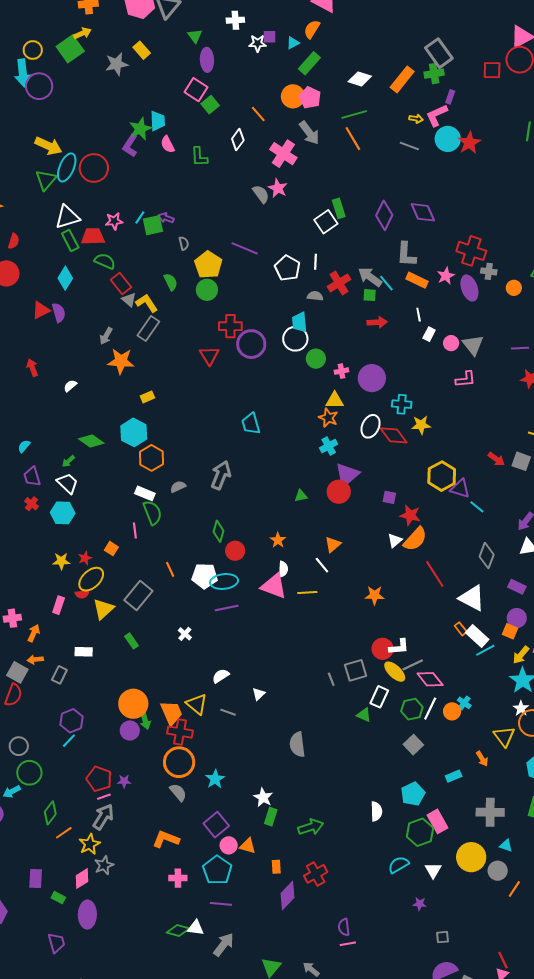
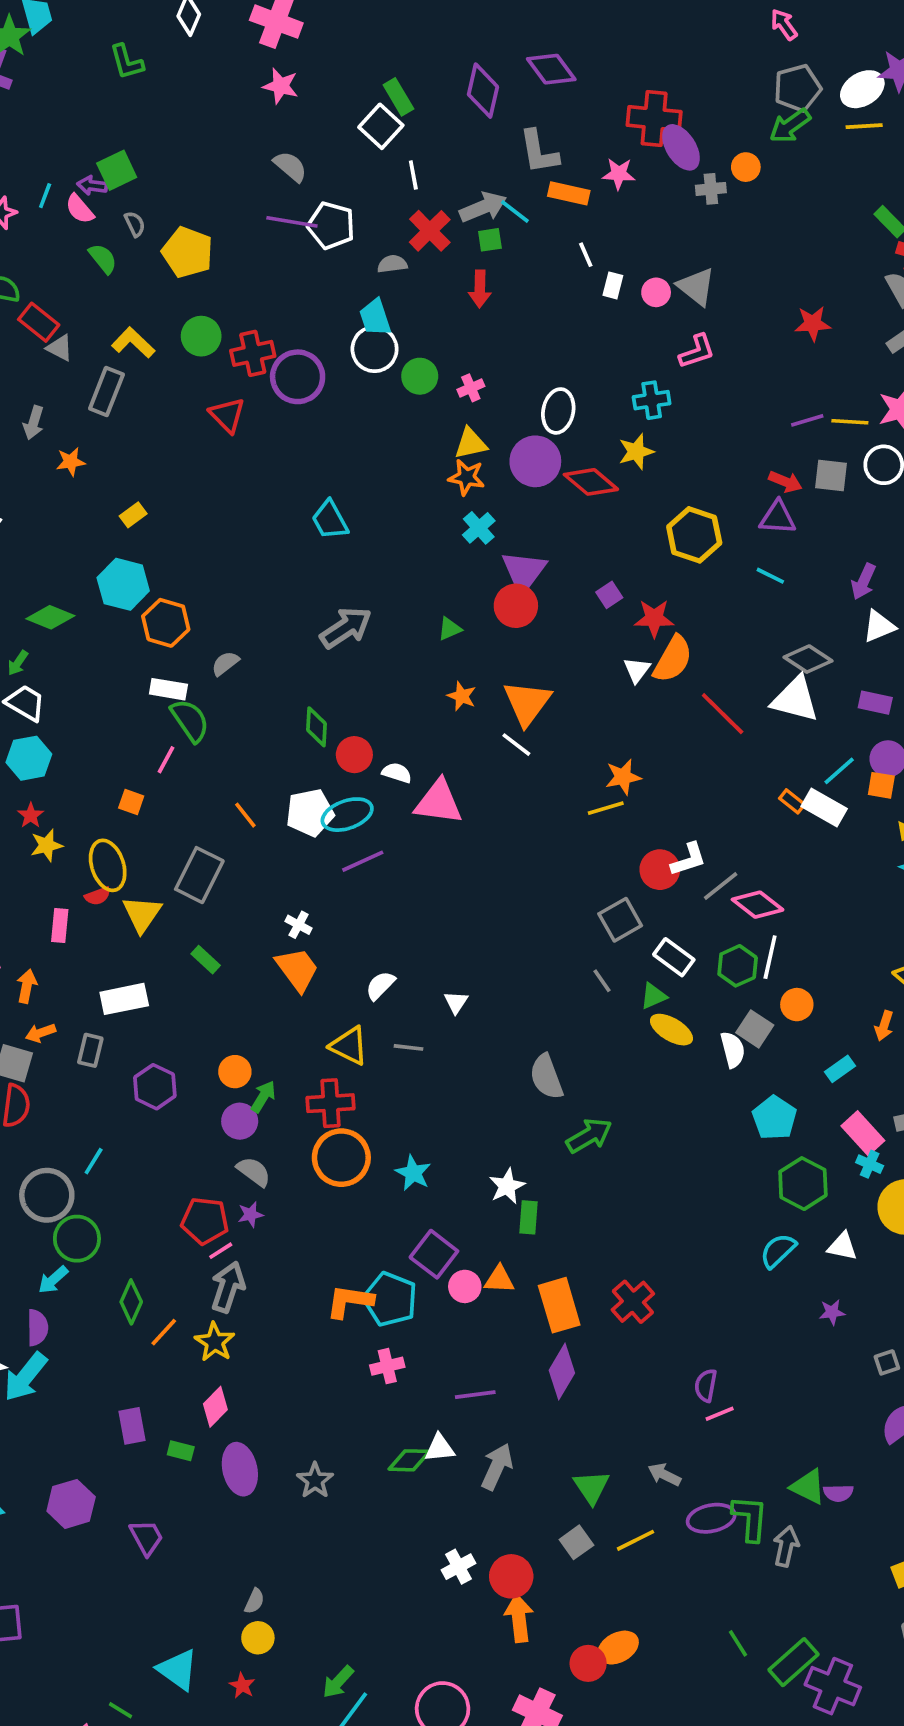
pink semicircle: (168, 144) -> (80, 209), moved
gray semicircle: (261, 194) -> (290, 166), moved
green square: (153, 225) -> (117, 170), moved
purple line: (245, 248) -> (292, 222), moved
white line: (316, 262) -> (413, 175), moved
gray cross: (489, 271) -> (711, 189), moved
pink star: (446, 276) -> (619, 174), turned -30
gray arrow: (370, 277) -> (483, 207), turned 135
green semicircle: (171, 282) -> (103, 259), moved
purple ellipse: (469, 288) -> (681, 147), moved
green circle: (207, 290) -> (201, 336), moved
yellow L-shape: (147, 303) -> (133, 343), moved
red arrow: (377, 322) -> (480, 289), moved, turned 108
purple line: (520, 348) -> (807, 420), moved
orange star: (121, 361) -> (71, 462), size x0.6
purple circle: (372, 378) -> (535, 461), moved
cyan cross: (402, 404) -> (652, 400), moved
white ellipse: (371, 426) -> (558, 411), moved
gray arrow: (221, 475) -> (346, 628), moved, turned 48
purple triangle: (460, 489) -> (778, 518), moved
purple square: (389, 497) -> (609, 595), turned -32
pink line: (135, 530) -> (166, 760), turned 49
orange star: (278, 540) -> (462, 696), moved
orange triangle: (333, 544) -> (527, 703), size x1.6
gray diamond: (487, 556) -> (808, 659), turned -65
red star: (85, 558) -> (31, 815), moved
white semicircle: (283, 569) -> (397, 773), moved, turned -63
yellow ellipse: (91, 579) -> (108, 865), turned -52
yellow line: (307, 592) -> (606, 808), moved
white triangle: (472, 598) -> (795, 699), moved
cyan line: (485, 650) -> (839, 771), moved
white rectangle: (84, 652) -> (124, 999), size x1.4
yellow ellipse: (395, 672) -> (671, 1030), moved
gray line: (331, 679) -> (602, 981), moved
white rectangle: (379, 697) -> (674, 957), turned -65
cyan cross: (464, 703) -> (870, 1164), moved
orange circle: (133, 704) -> (235, 1072), size x0.6
orange circle: (452, 711) -> (797, 1005), moved
orange trapezoid: (171, 713) -> (297, 969), moved
green triangle: (364, 715) -> (653, 996), turned -35
green arrow: (145, 720) -> (263, 1097), turned -120
purple hexagon: (72, 721) -> (155, 1087), moved
cyan line: (69, 741) -> (94, 1161), moved
gray circle: (19, 746) -> (47, 1195), size x1.5
orange arrow: (482, 759) -> (884, 1026), turned 63
gray semicircle: (178, 792) -> (254, 1172), moved
white star: (263, 797) -> (507, 1186), turned 30
white semicircle: (376, 811) -> (733, 1050), moved
pink rectangle: (438, 821) -> (863, 1133), moved
green arrow: (311, 827) -> (589, 1136), moved
gray star: (104, 865) -> (315, 1480), moved
orange rectangle: (276, 867) -> (559, 1305), size x2.0
cyan pentagon: (217, 870) -> (390, 1299), moved
white triangle: (433, 870) -> (842, 1246), turned -36
purple diamond: (288, 895) -> (562, 1372), moved
purple semicircle: (344, 927) -> (706, 1385), turned 30
purple trapezoid: (56, 943) -> (146, 1537), moved

